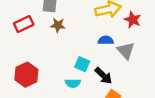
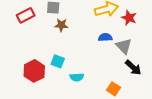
red rectangle: (24, 24) -> (26, 15), moved
cyan square: (82, 64) -> (58, 61), moved
black arrow: (103, 76) -> (133, 68), moved

